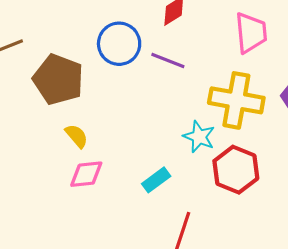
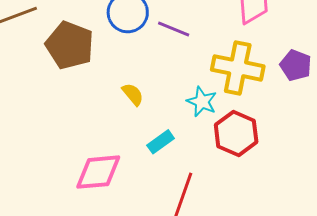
yellow semicircle: (77, 136) -> (133, 94), moved
pink diamond: (86, 174) -> (98, 172), moved, size x1.4

